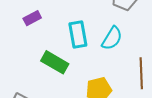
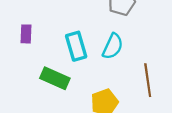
purple rectangle: (32, 18) -> (26, 34), turned -54

